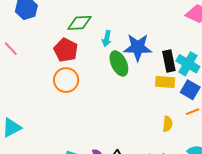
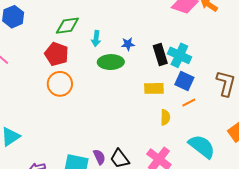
blue star: (138, 47) -> (128, 44), size x0.5
green ellipse: (119, 63) -> (111, 62), turned -60
yellow rectangle: (165, 82) -> (154, 88), moved

